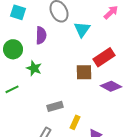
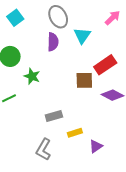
cyan square: (18, 12) -> (15, 18), turned 35
purple semicircle: (41, 35) -> (53, 42), moved
yellow rectangle: (75, 122) -> (75, 133), turned 48

